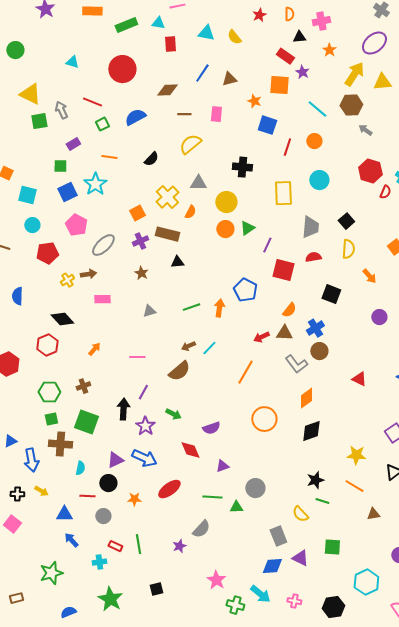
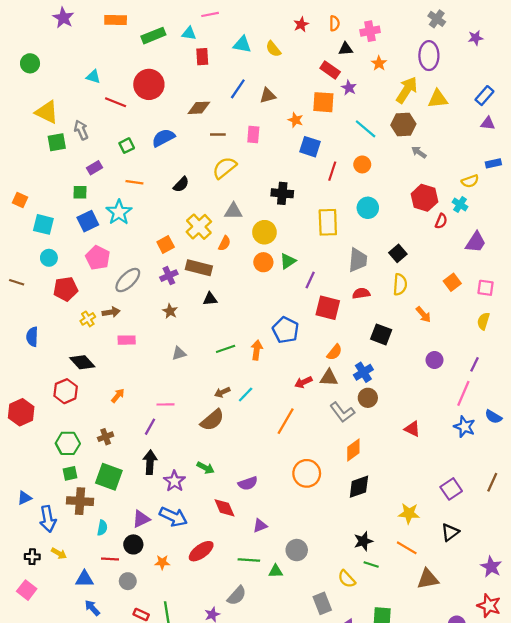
purple ellipse: (374, 43) -> (429, 56), turned -50
red line: (92, 102) -> (116, 102), moved
purple line: (143, 392) -> (150, 427), moved
brown triangle: (373, 514) -> (428, 579), size x1.5

